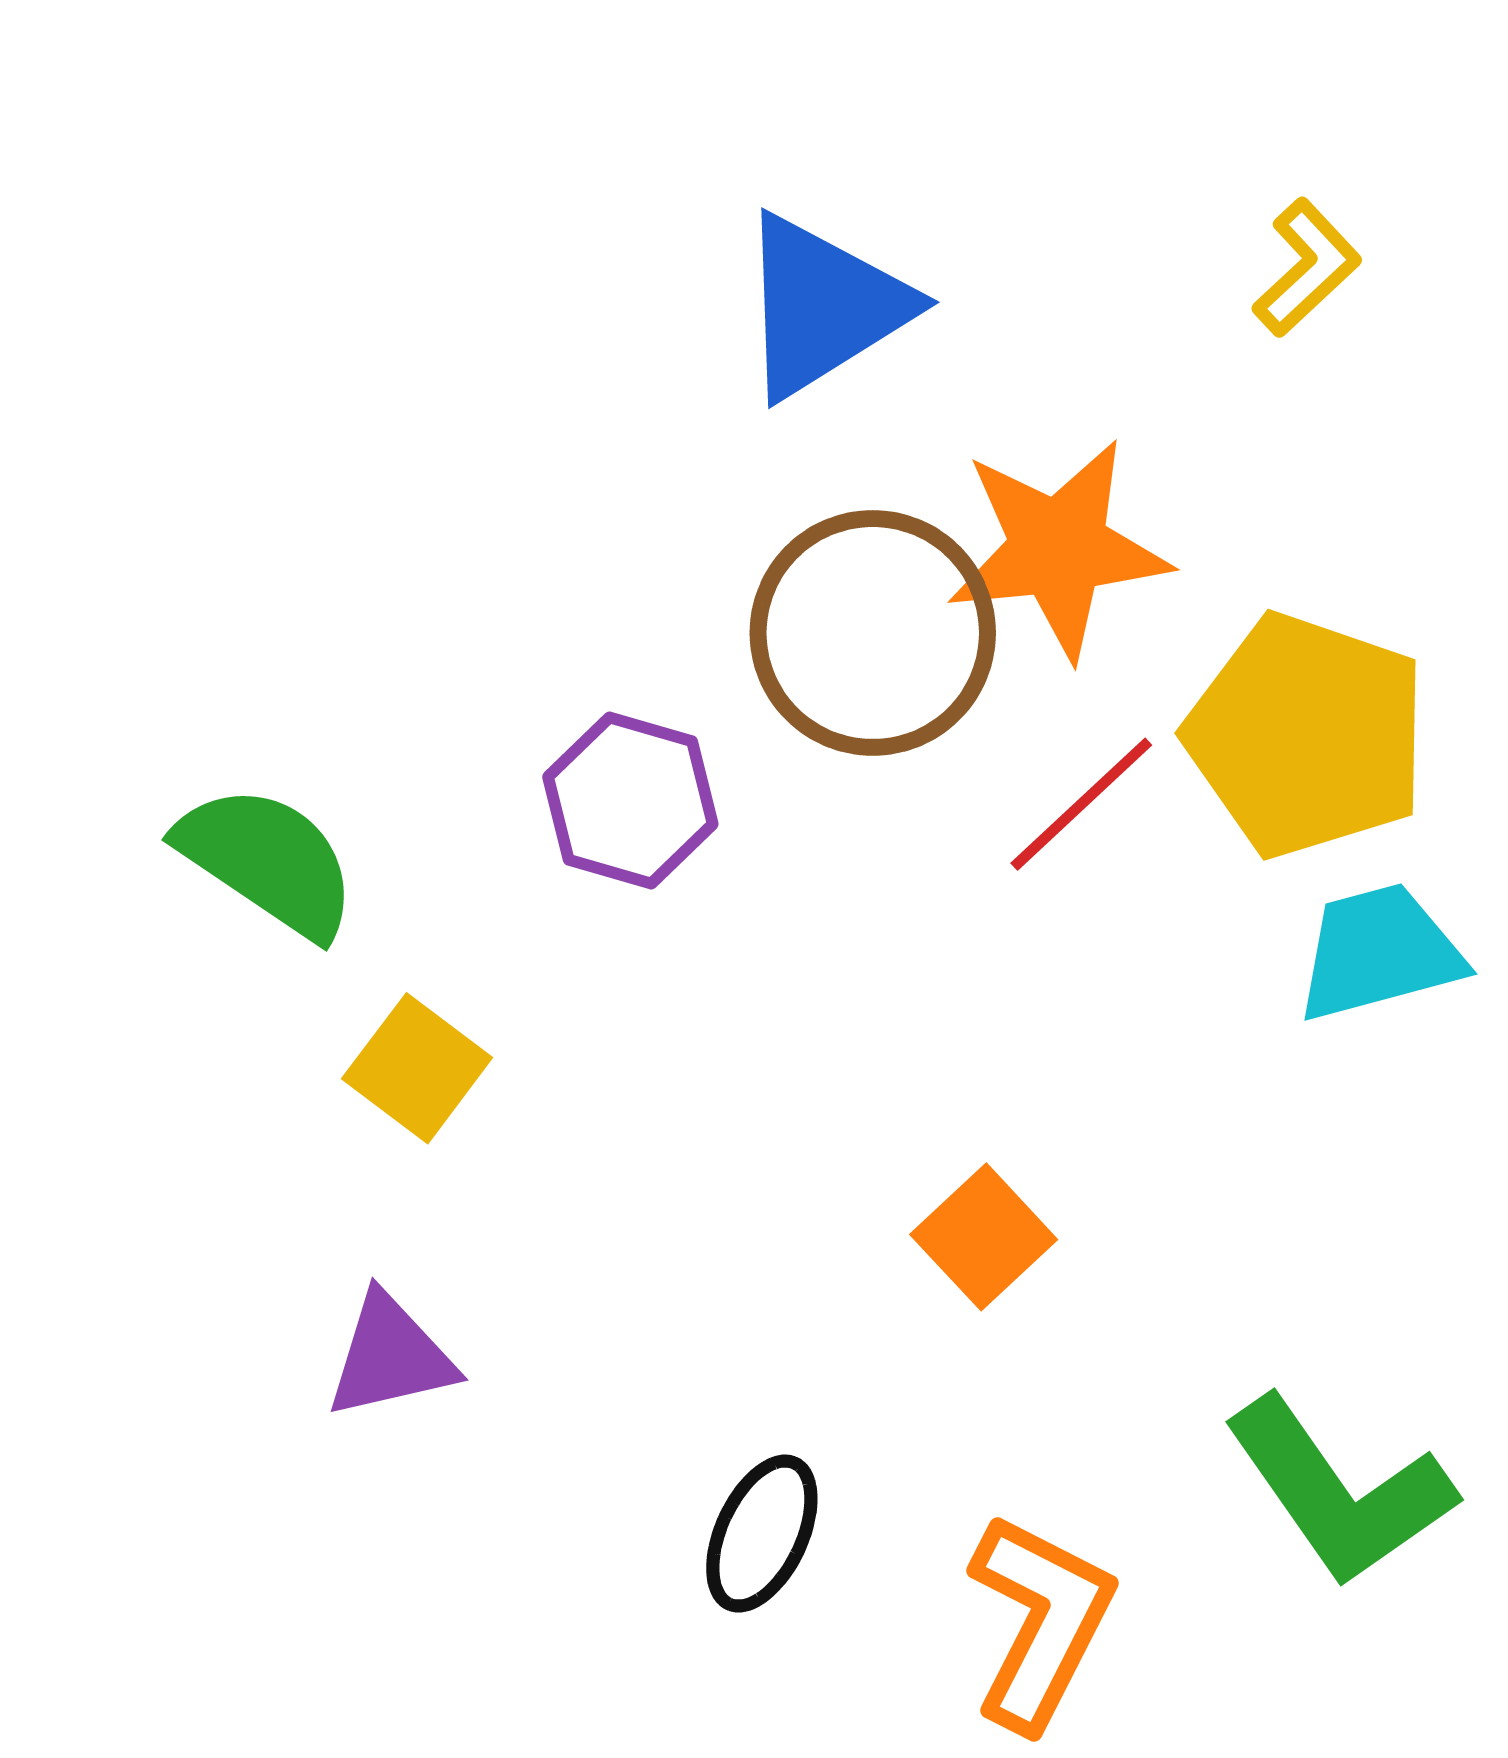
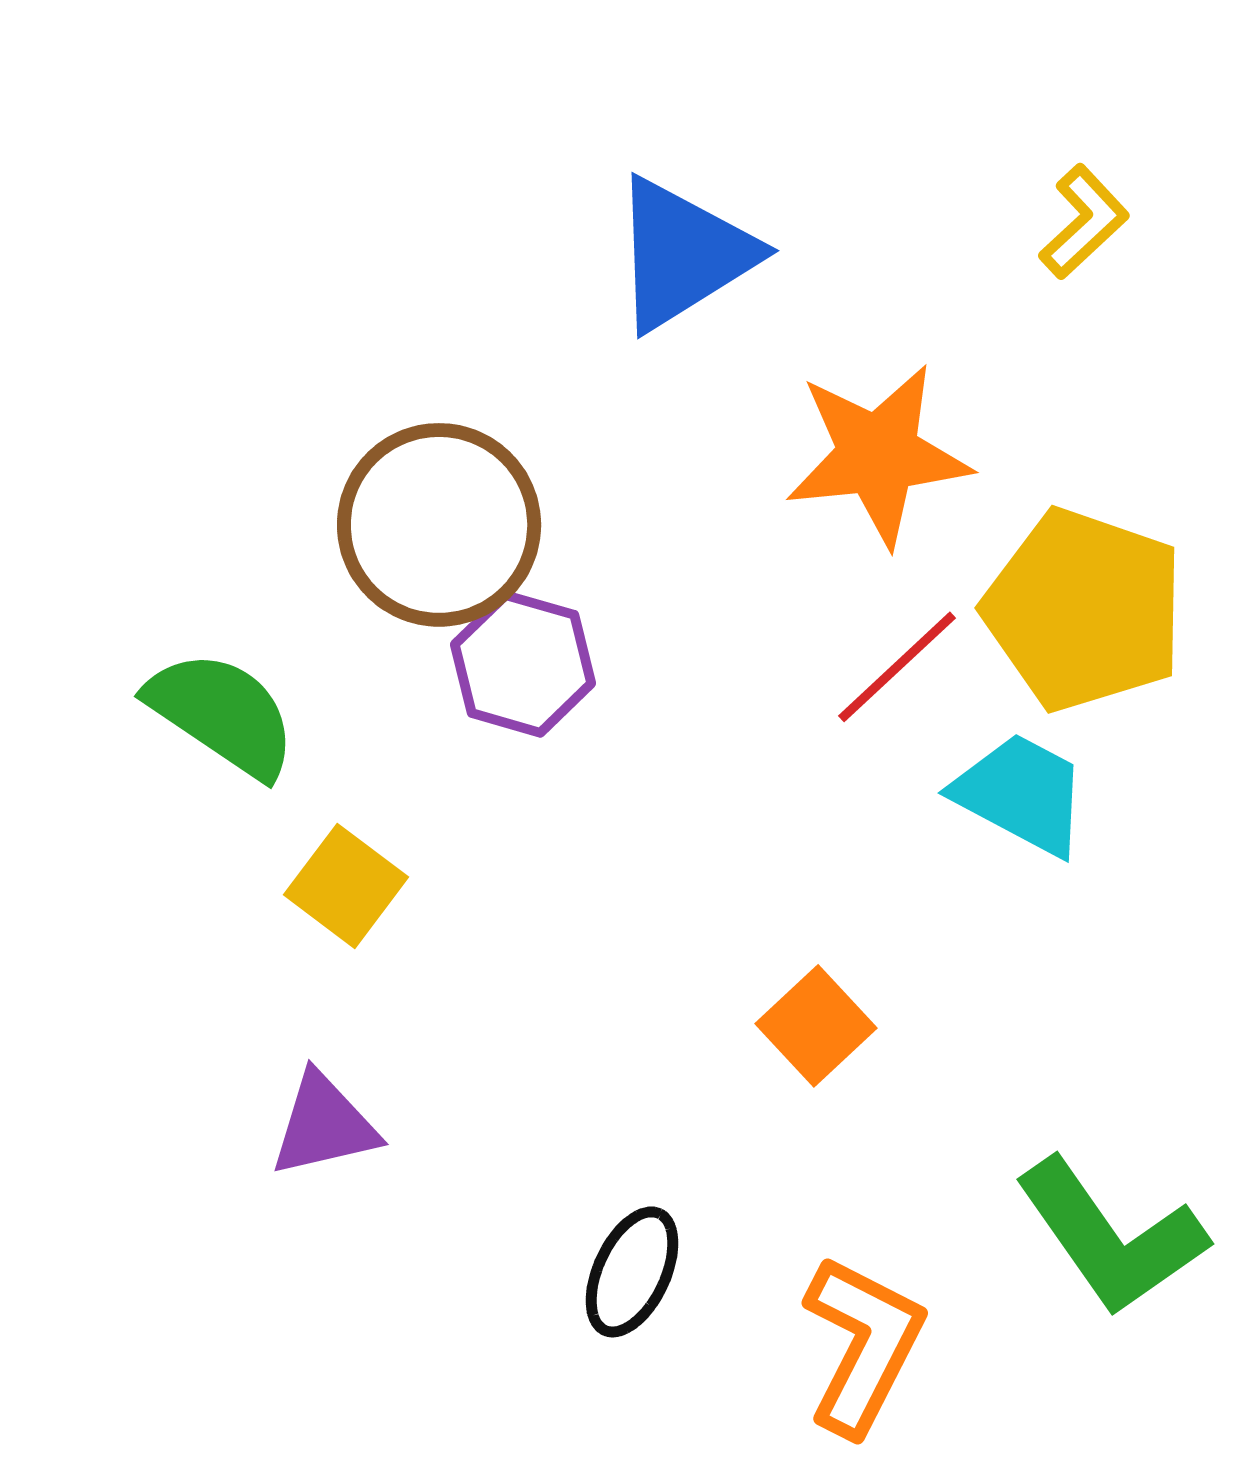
brown circle: (873, 633) -> (439, 525), moved
cyan trapezoid: (1379, 952) -> (1021, 794), moved, turned 43

